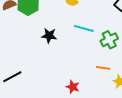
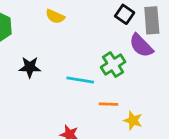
cyan line: (84, 28) -> (80, 80), moved

